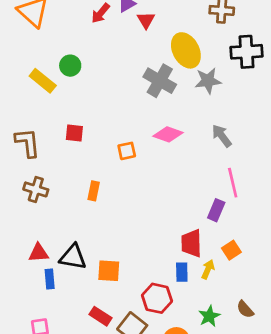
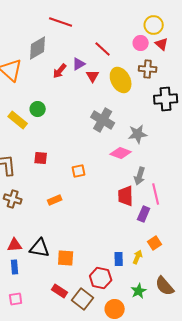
yellow ellipse: (186, 50) -> (121, 80), moved
gray star: (208, 81) -> (138, 134), moved
pink diamond: (168, 134) -> (121, 153), moved
gray arrow: (222, 136) -> (140, 176), moved, turned -126
orange rectangle: (94, 191) -> (55, 200), turned 56
red trapezoid: (191, 243) -> (126, 196), moved
blue rectangle: (50, 279) -> (15, 267), moved
brown semicircle: (245, 309) -> (165, 286), size x1.5

